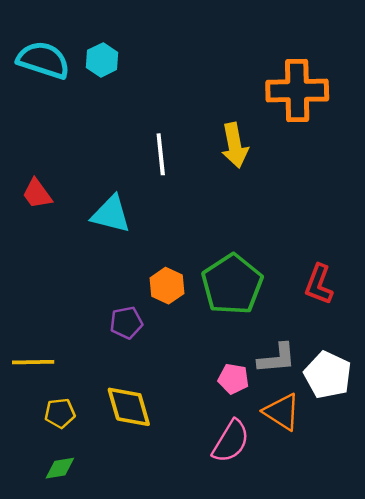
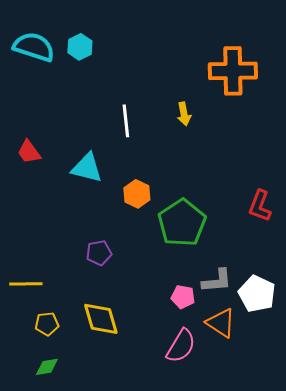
yellow arrow: (235, 145) -> (184, 114), size x0.7
red L-shape: (319, 284) -> (260, 206), moved
orange hexagon: (167, 286) -> (137, 194), moved

